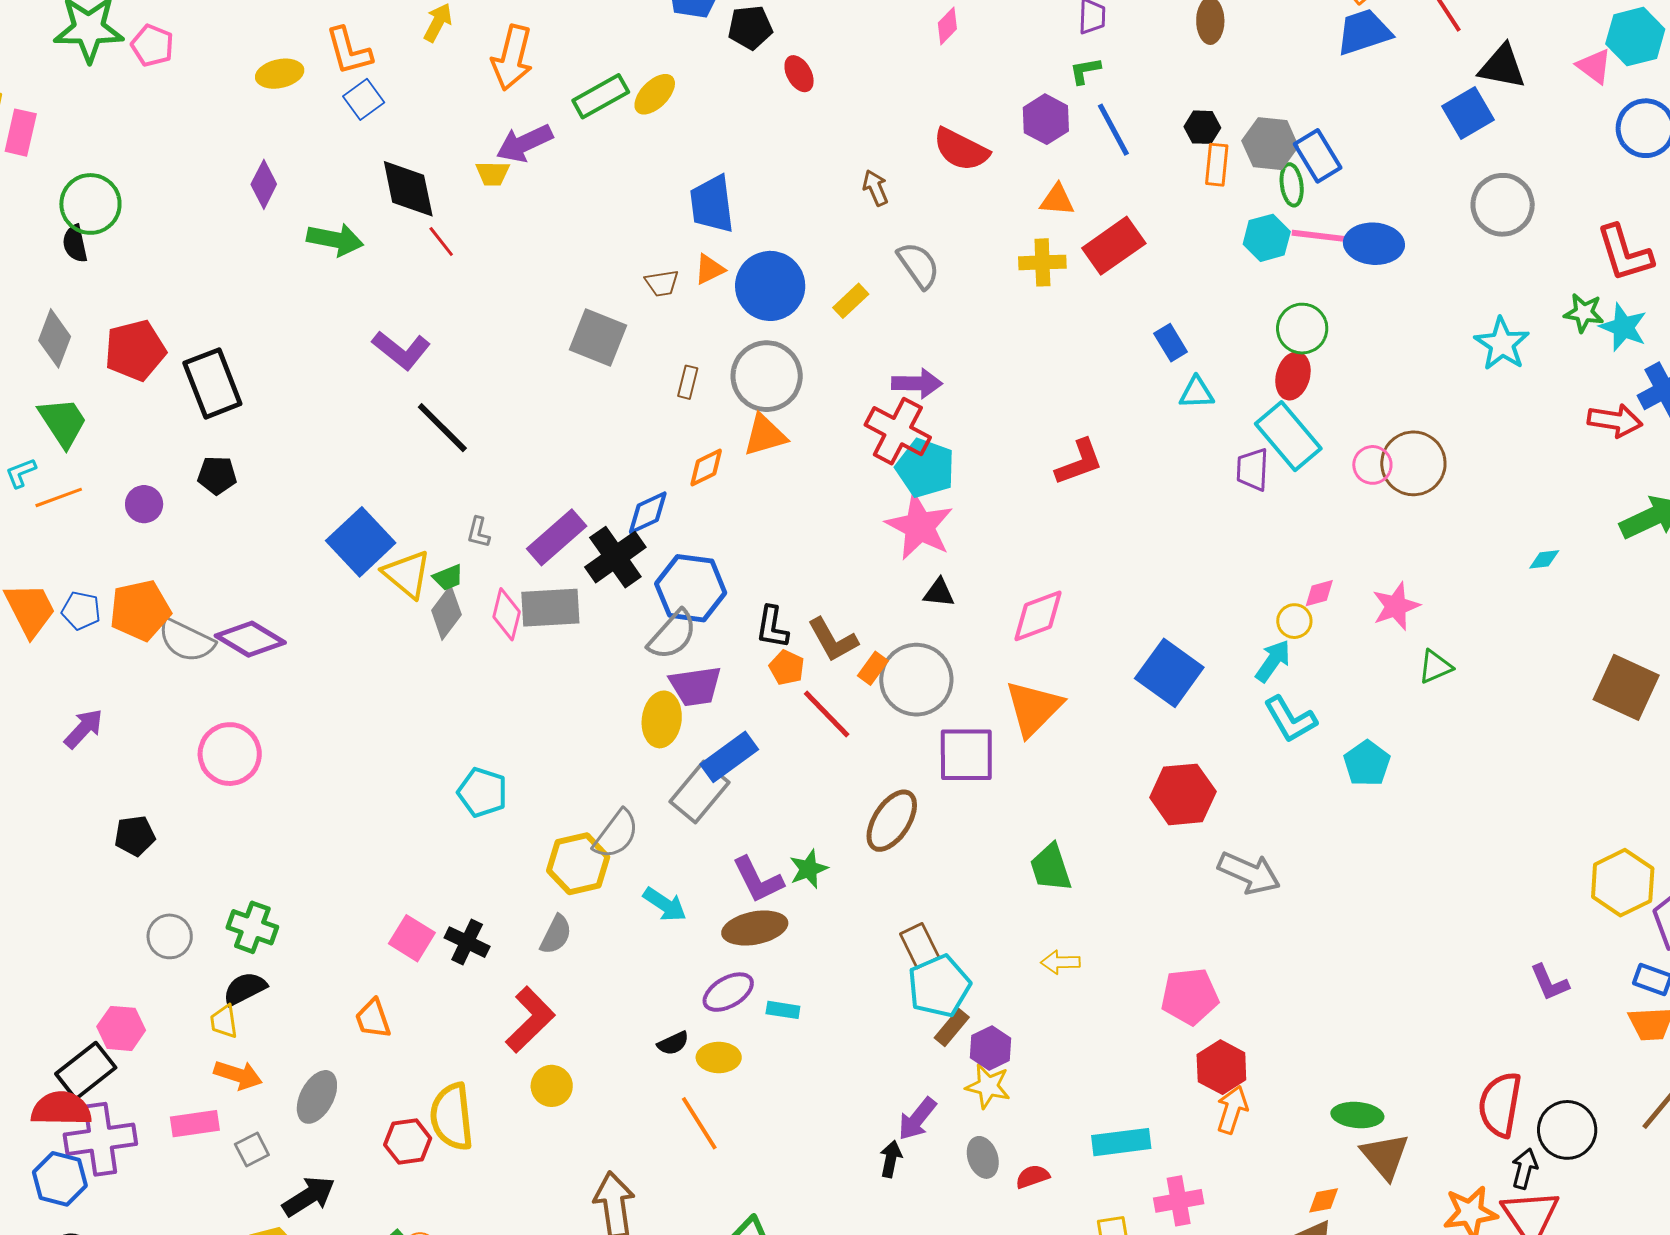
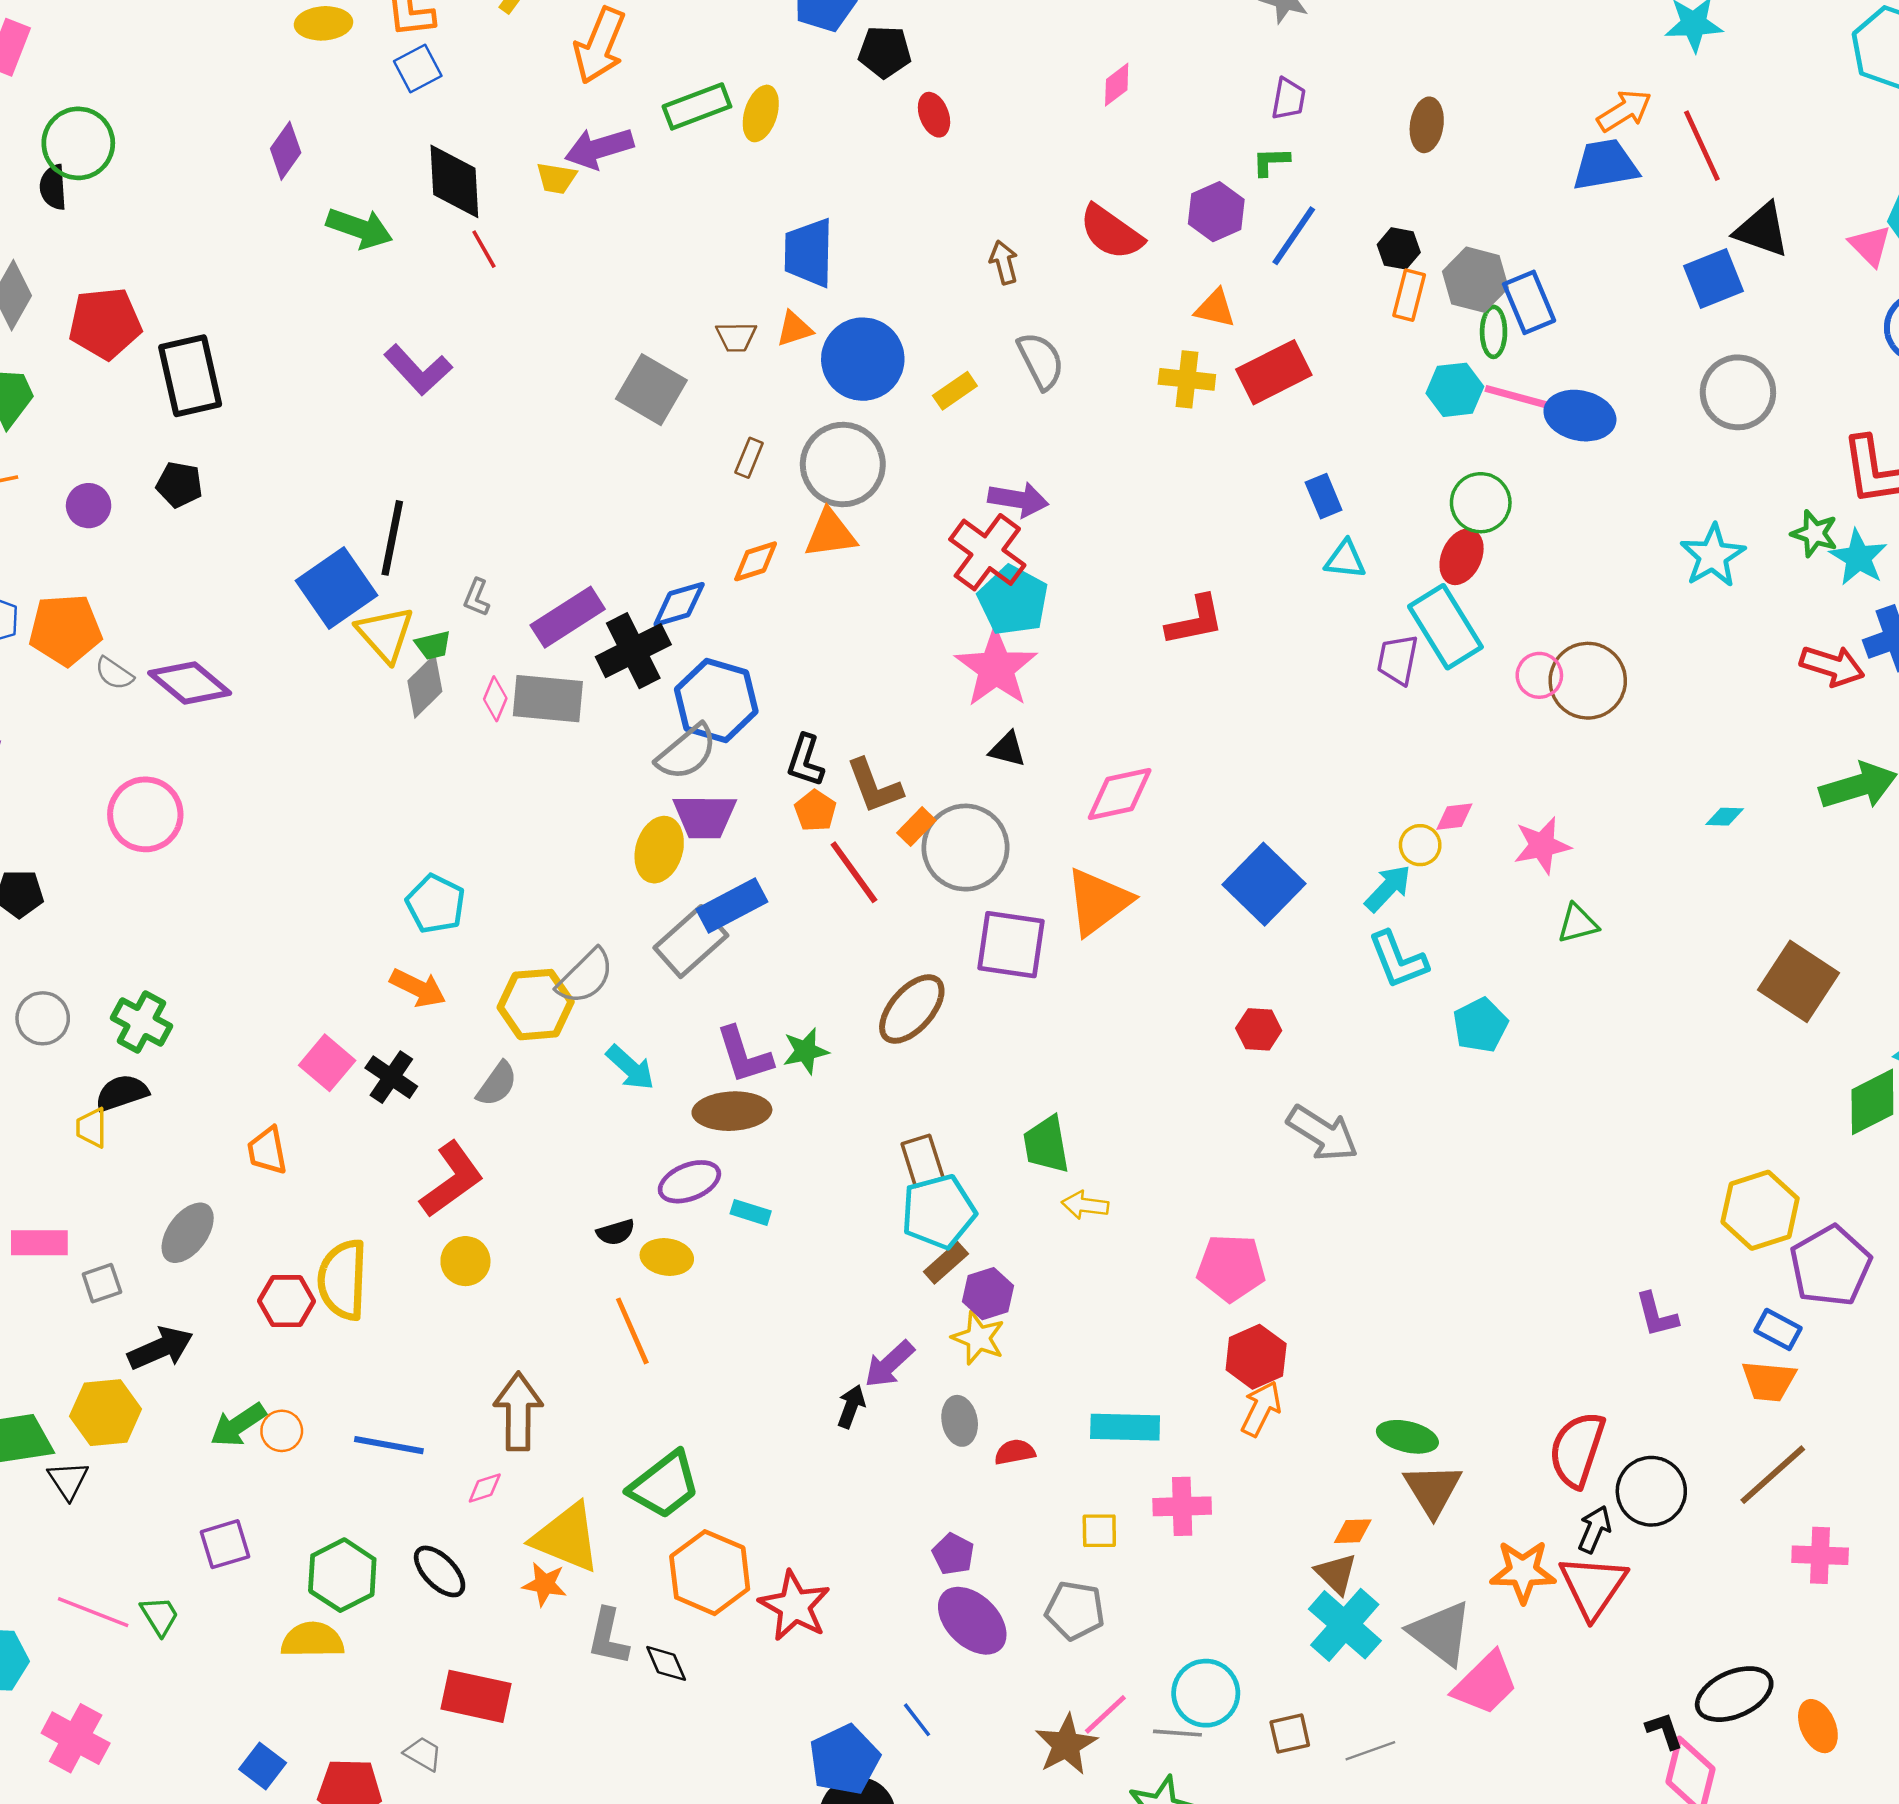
yellow ellipse: (655, 94) -> (761, 113), turned -36
blue line: (1113, 130) -> (1294, 236), turned 54
black line: (442, 428) -> (392, 538), moved, turned 48
pink diamond: (507, 614) -> (495, 699), size x0.7
gray semicircle: (186, 641) -> (114, 673), size x0.6
red hexagon: (1183, 794) -> (1259, 1029), size x0.6
green trapezoid: (1051, 868) -> (1046, 1145), moved
orange arrow: (238, 1075) -> (418, 988), moved

